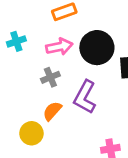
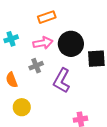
orange semicircle: (52, 111) -> (12, 80), moved, turned -63

